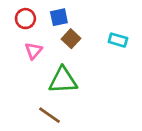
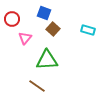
blue square: (59, 17) -> (44, 13), turned 32
red circle: (25, 19) -> (12, 19), moved

